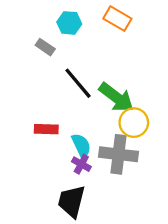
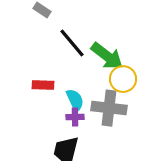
purple cross: (81, 164) -> (75, 117), turned -30

